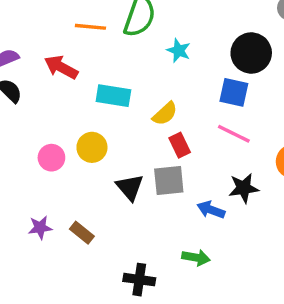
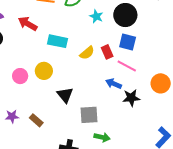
black circle: (251, 53) -> (125, 15), moved
red rectangle: (180, 145) -> (107, 52), moved
gray square: (169, 181) -> (89, 115), moved
blue arrow: (211, 210) -> (114, 84), moved

